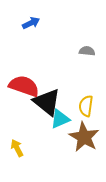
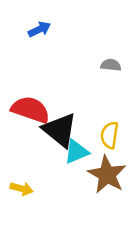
yellow arrow: (17, 148) -> (22, 189), turned 132

